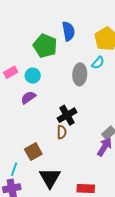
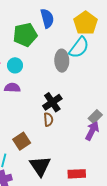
green pentagon: (45, 46) -> (25, 35), turned -30
cyan semicircle: (98, 63) -> (79, 47), size x1.6
purple semicircle: (28, 98) -> (12, 88), turned 42

